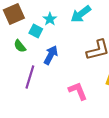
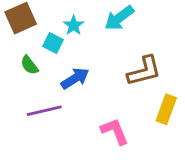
blue arrow: (51, 55) -> (75, 78), turned 30
purple line: (30, 77) -> (44, 111), turned 60

